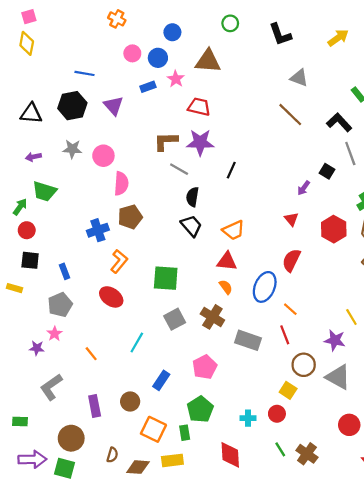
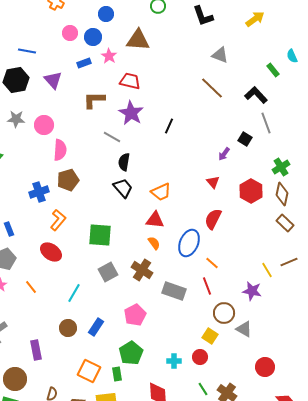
brown L-shape: (166, 141) -> (94, 100), moved
purple star: (200, 142) -> (131, 113), turned 30
black line: (231, 170) -> (169, 126), moved
orange line: (91, 354) -> (31, 287), moved
gray triangle: (338, 377) -> (244, 329), moved, size x0.7
brown circle: (130, 402) -> (68, 328), moved

